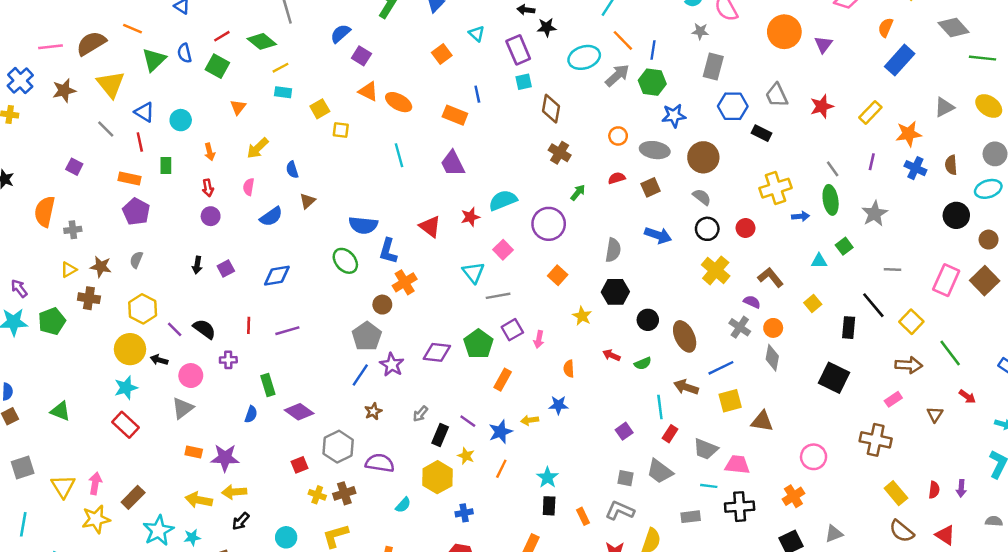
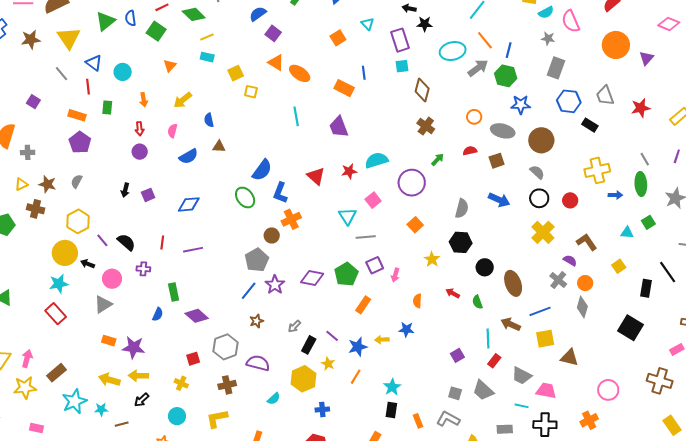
brown triangle: (307, 201) -> (219, 147), turned 40
blue semicircle: (363, 225) -> (262, 170), turned -65
green semicircle: (643, 363) -> (477, 302), turned 88
yellow cross: (317, 495) -> (181, 383), moved

